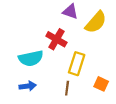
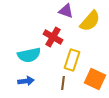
orange square: (101, 84) -> (95, 79), size x1.5

